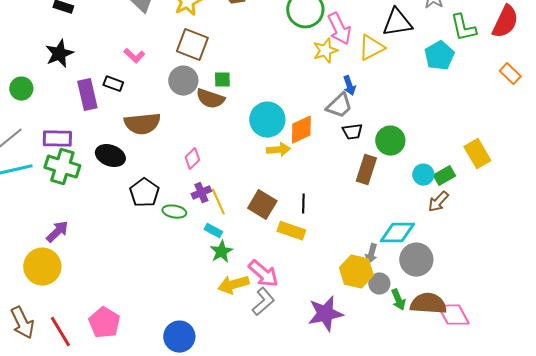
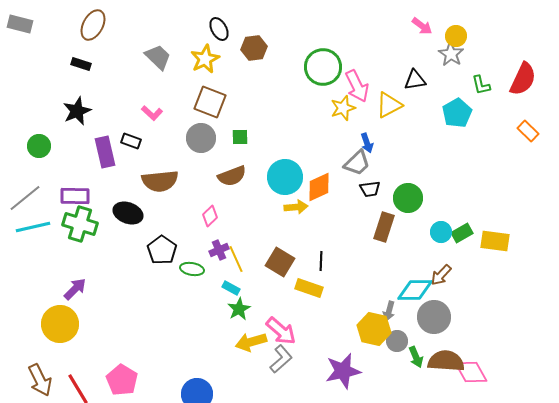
black triangle: (397, 23) -> (415, 80), size x0.7
green L-shape: (463, 28) -> (481, 85), size x0.7
brown semicircle: (210, 99) -> (232, 176), moved, turned -40
yellow rectangle: (477, 154) -> (495, 241), moved, turned -52
brown arrow: (438, 202) -> (441, 275), moved

